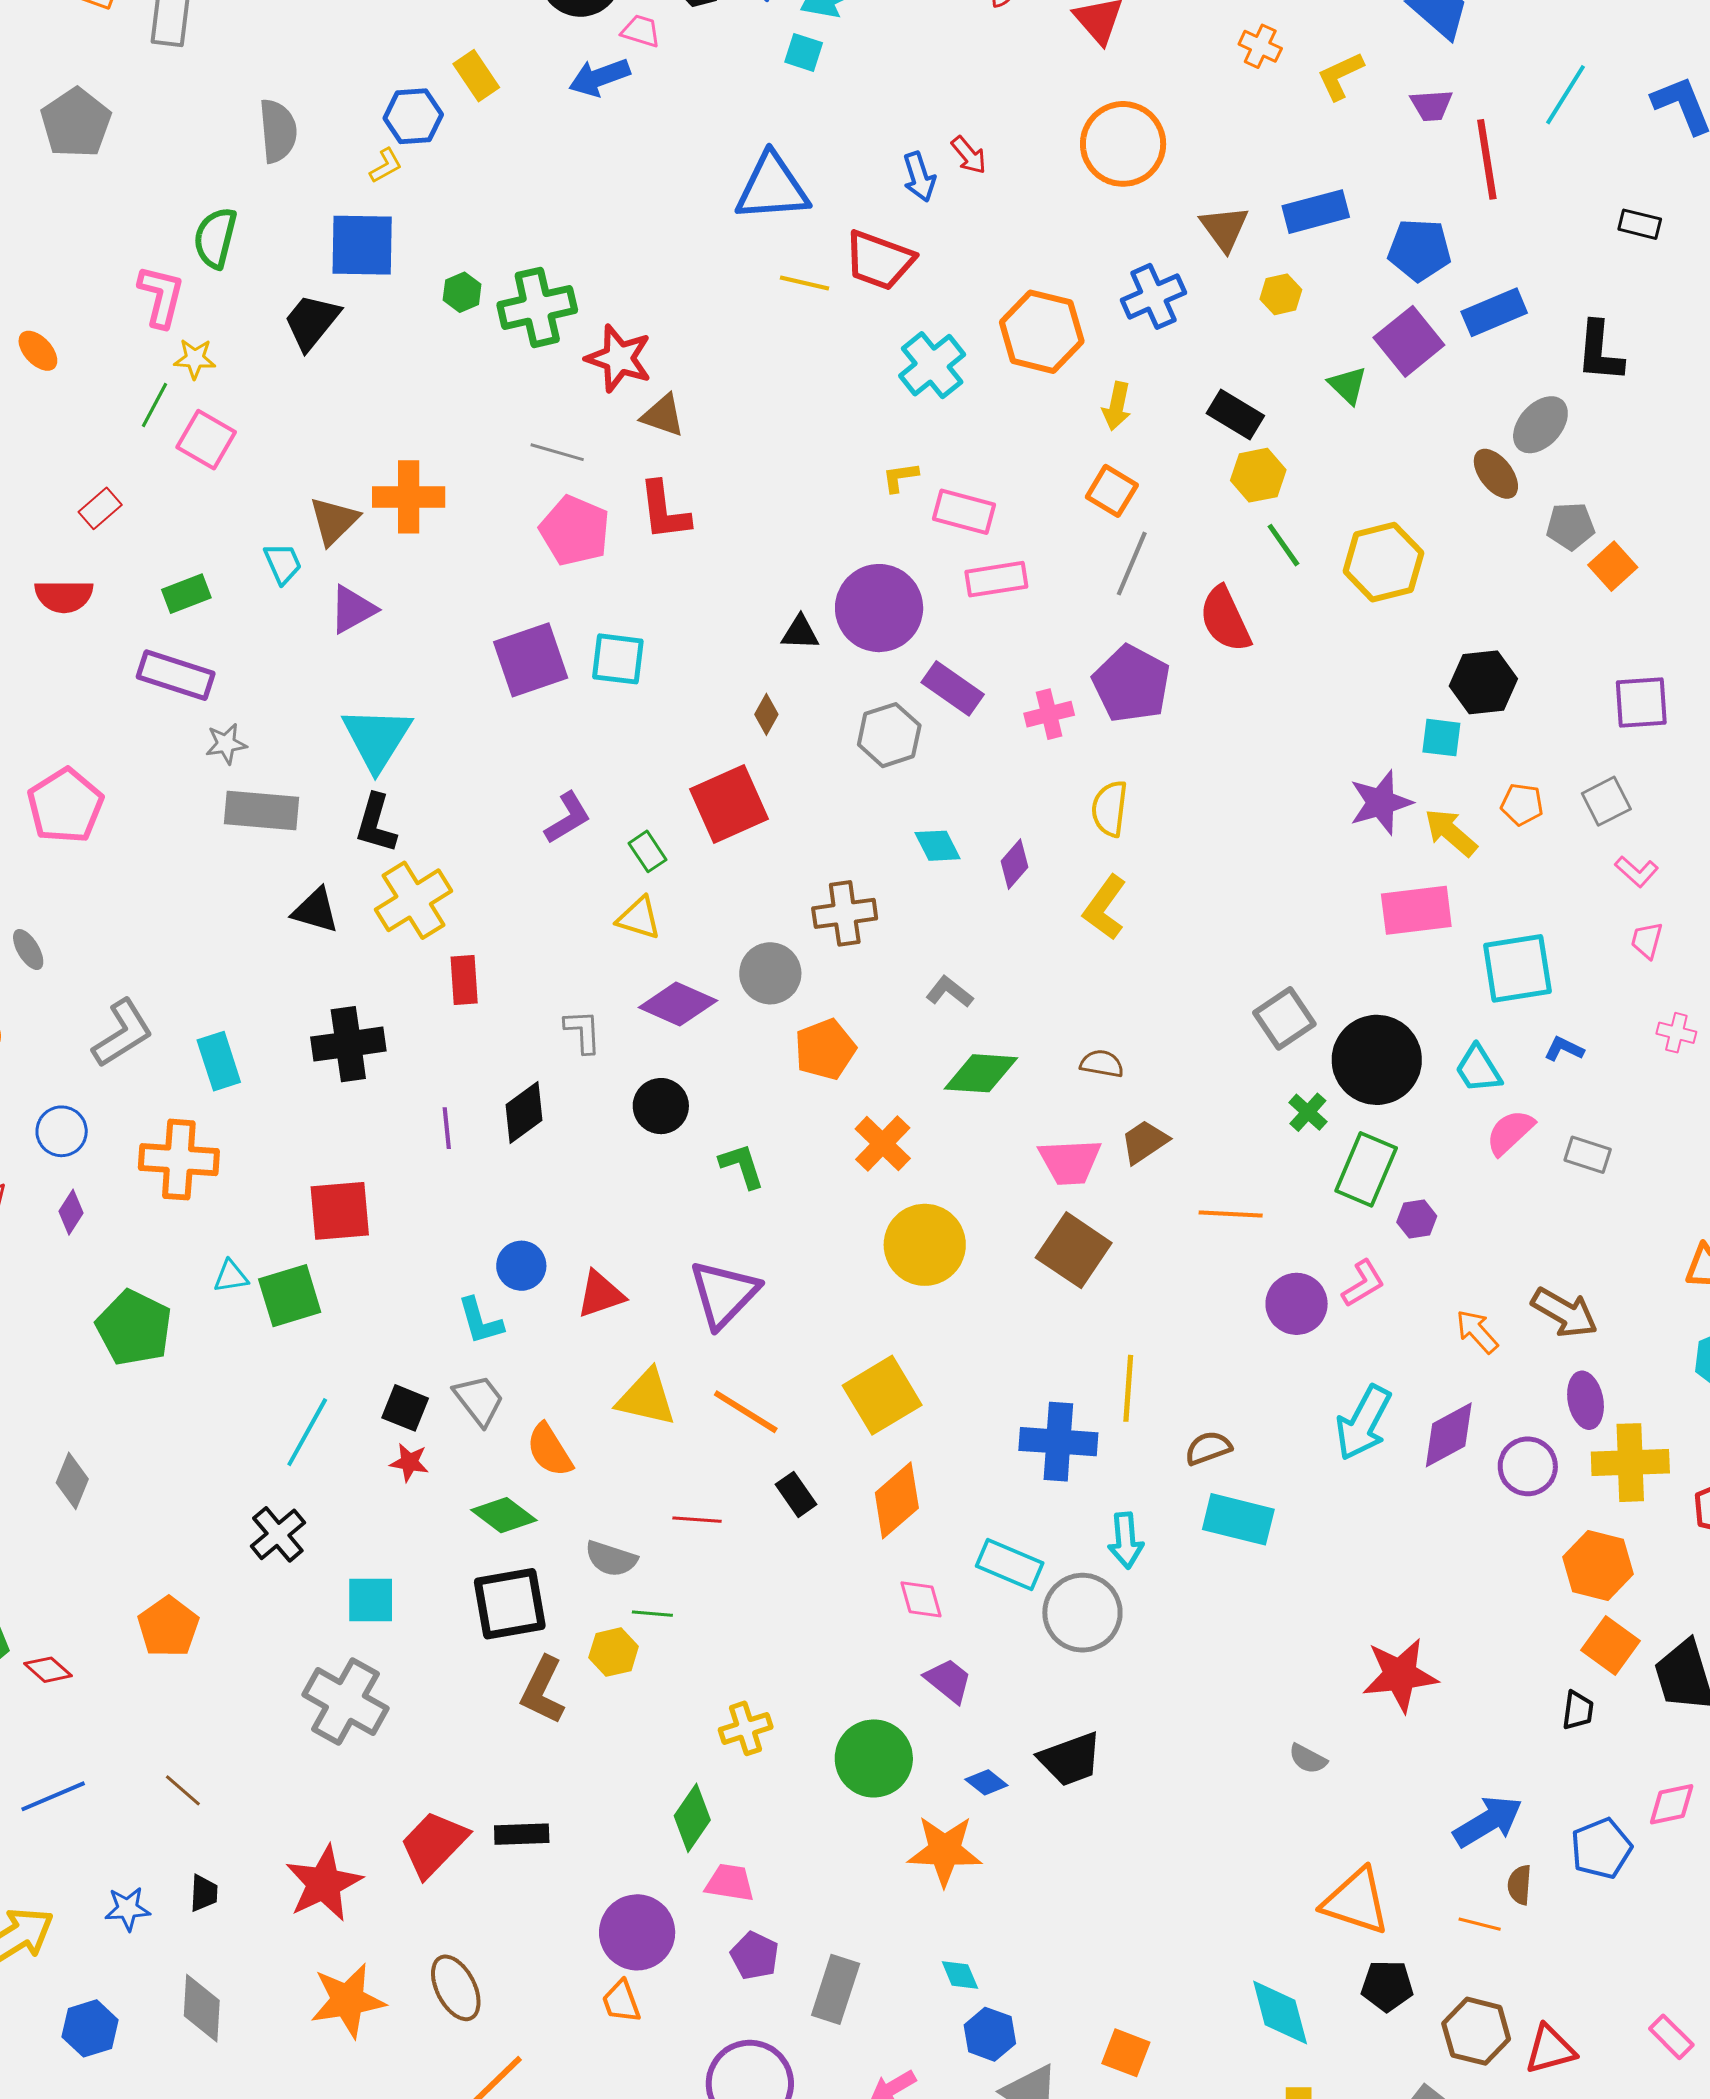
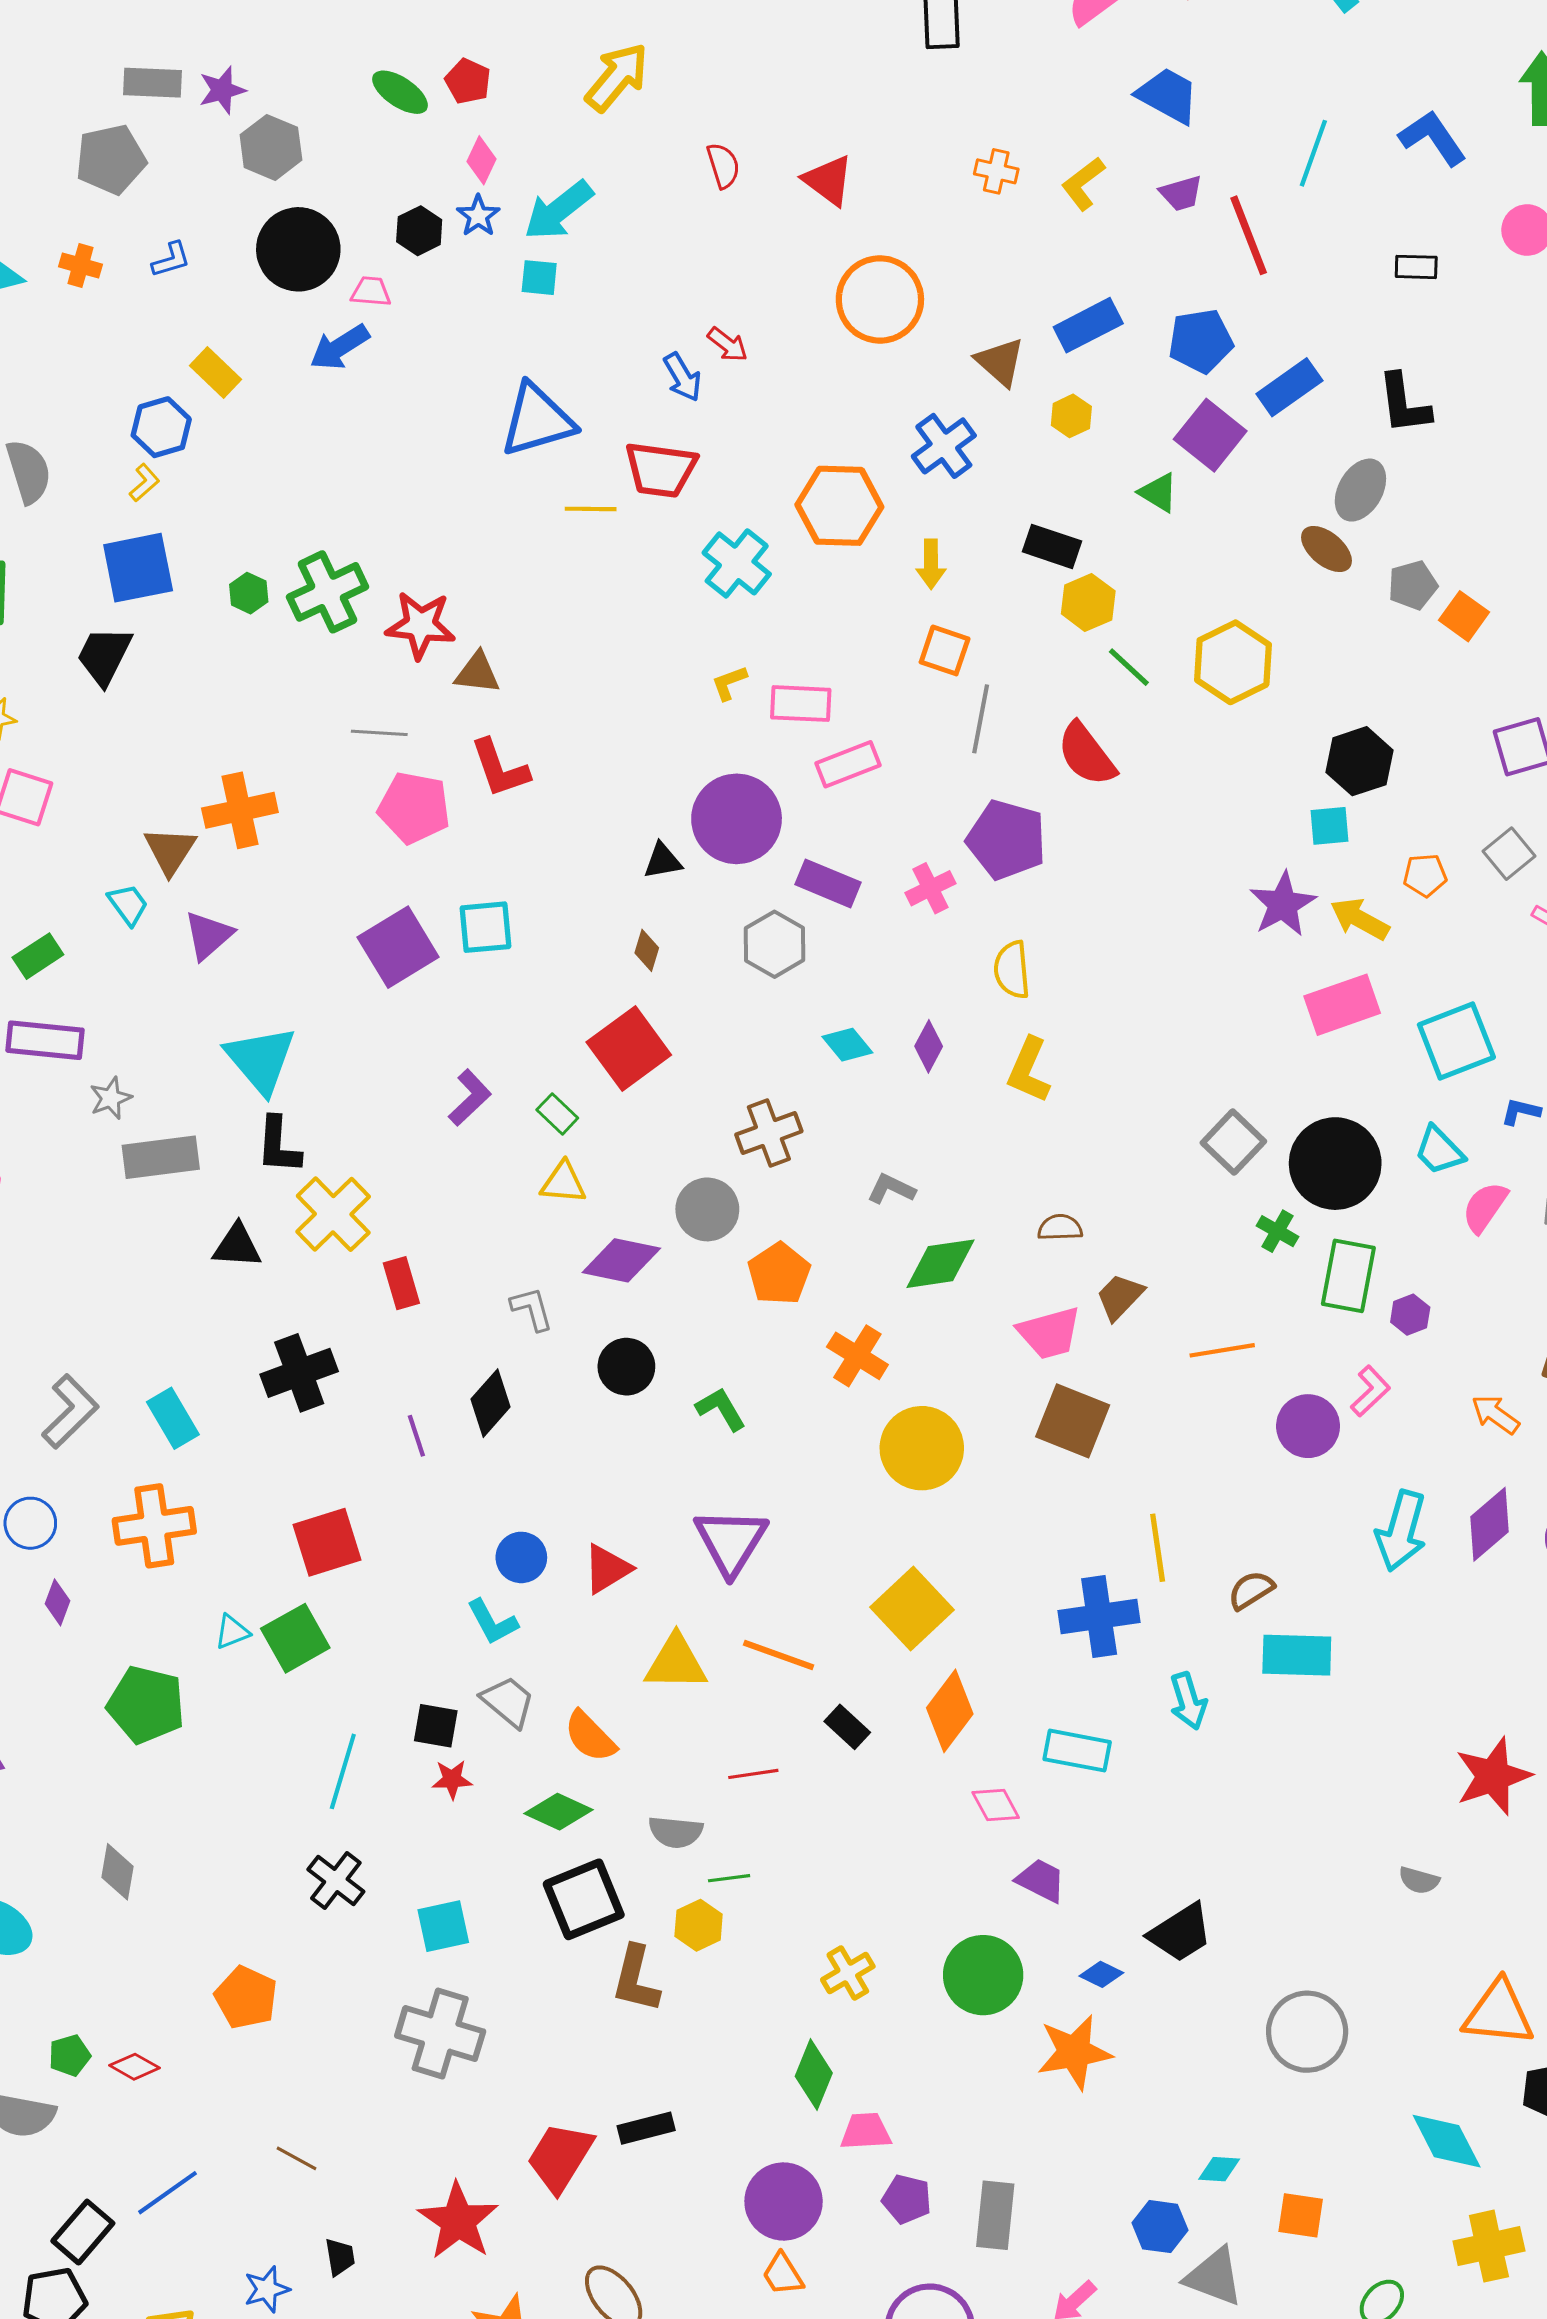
gray circle: (1082, 1613) -> (1307, 2032), moved
cyan diamond: (960, 1975) -> (1219, 2169), moved, turned -51

